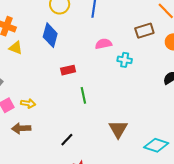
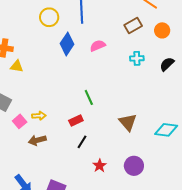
blue diamond: (50, 35) -> (67, 44), moved, turned 30
cyan cross: (125, 60) -> (137, 58), moved
red rectangle: (68, 70) -> (76, 121), moved

